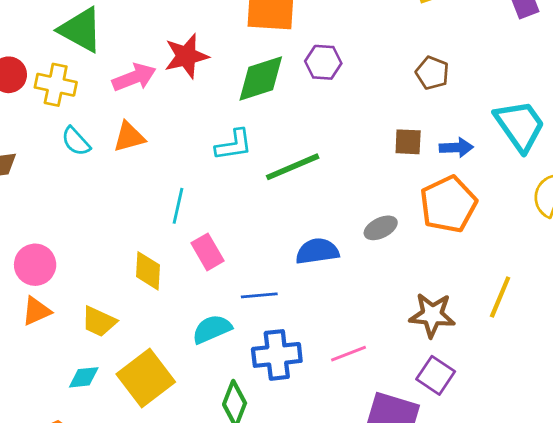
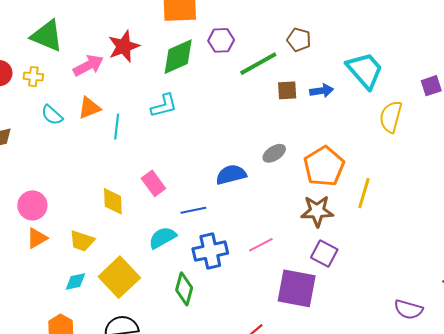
yellow cross: (56, 85) -> (33, 77), size x0.7
green line: (293, 167) -> (258, 64), moved
orange pentagon: (448, 204) -> (324, 166), moved
cyan line: (178, 206) -> (117, 127), moved

